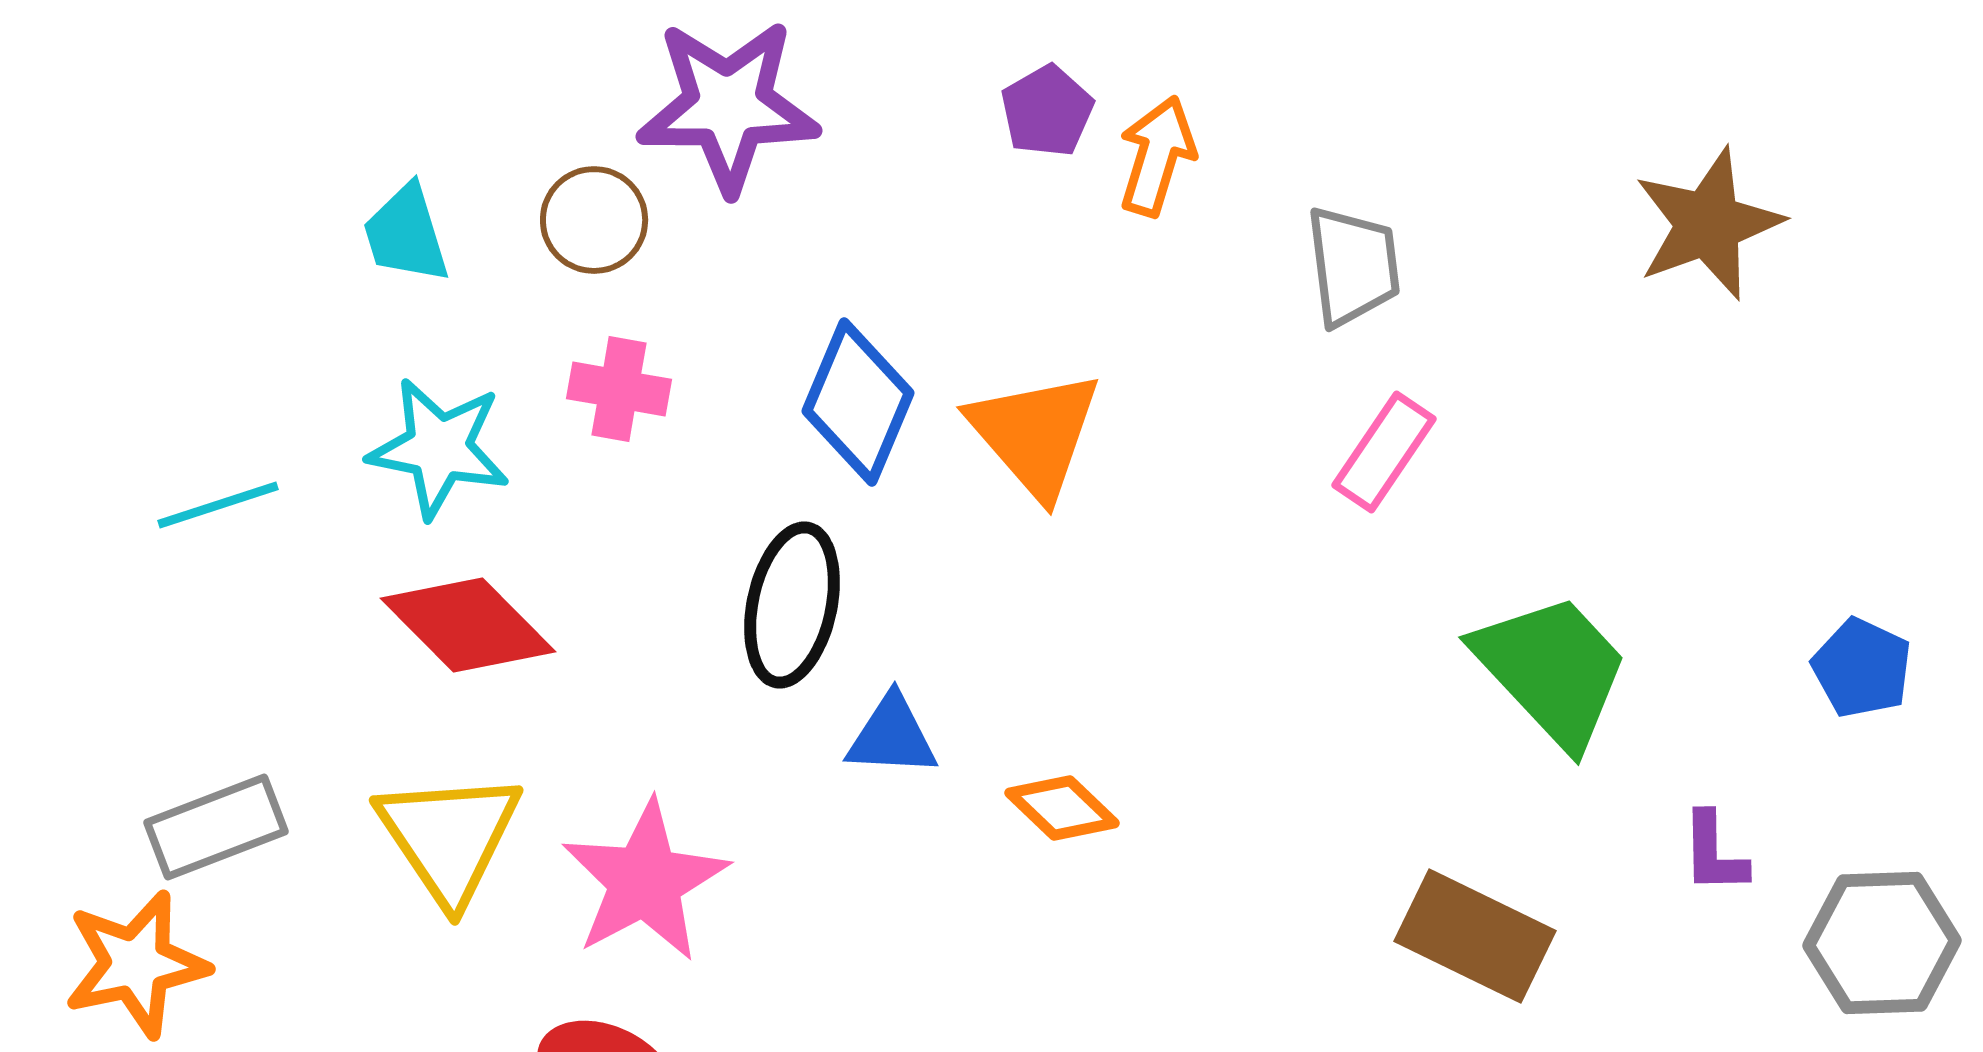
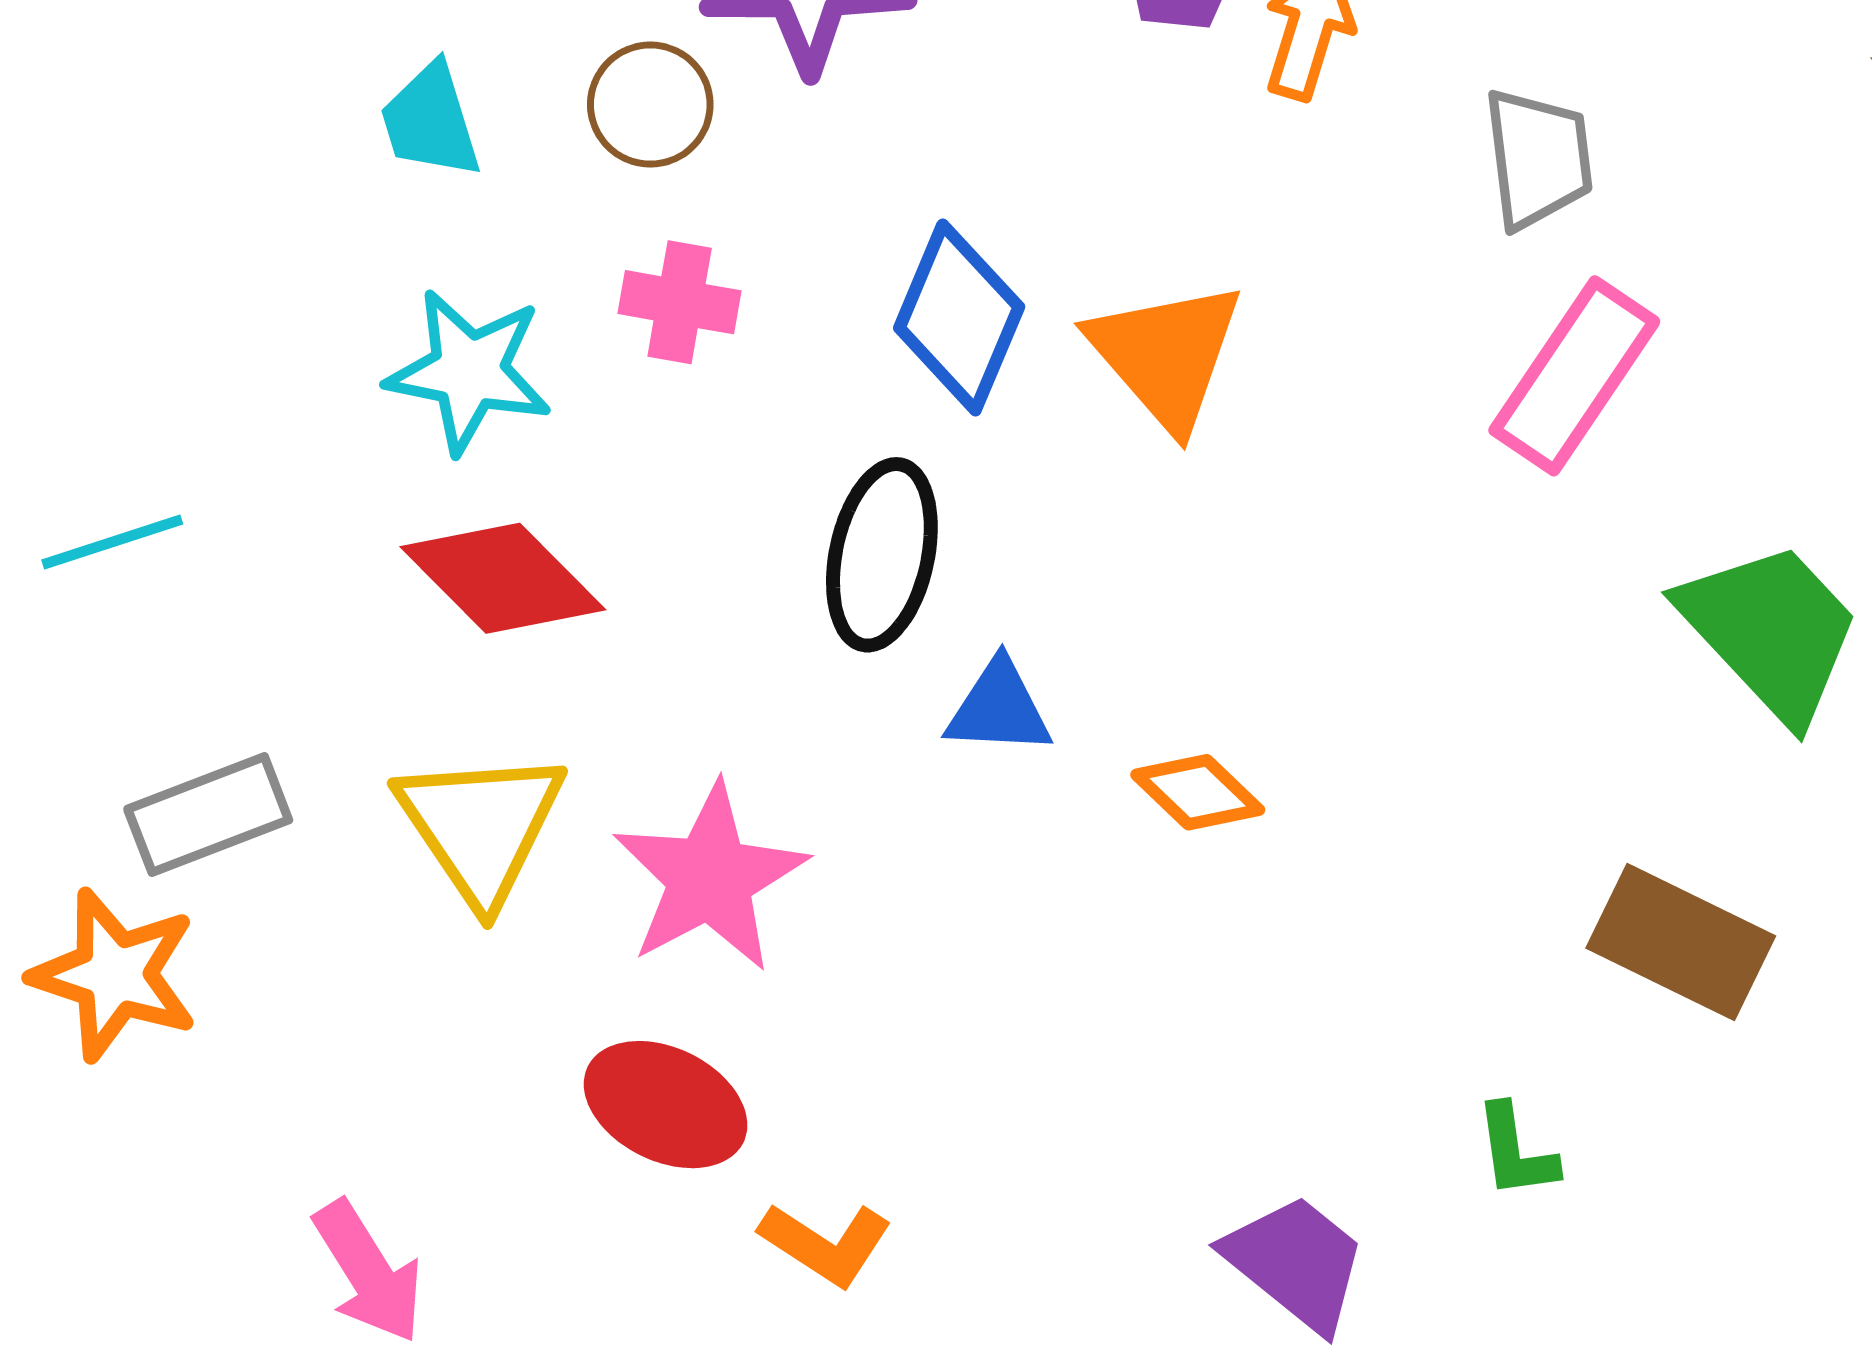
pink rectangle: (1384, 452) -> (1574, 376), size x1.4
cyan line: (218, 505) -> (112, 542), moved
orange star: (136, 964) -> (115, 975), turned 30

